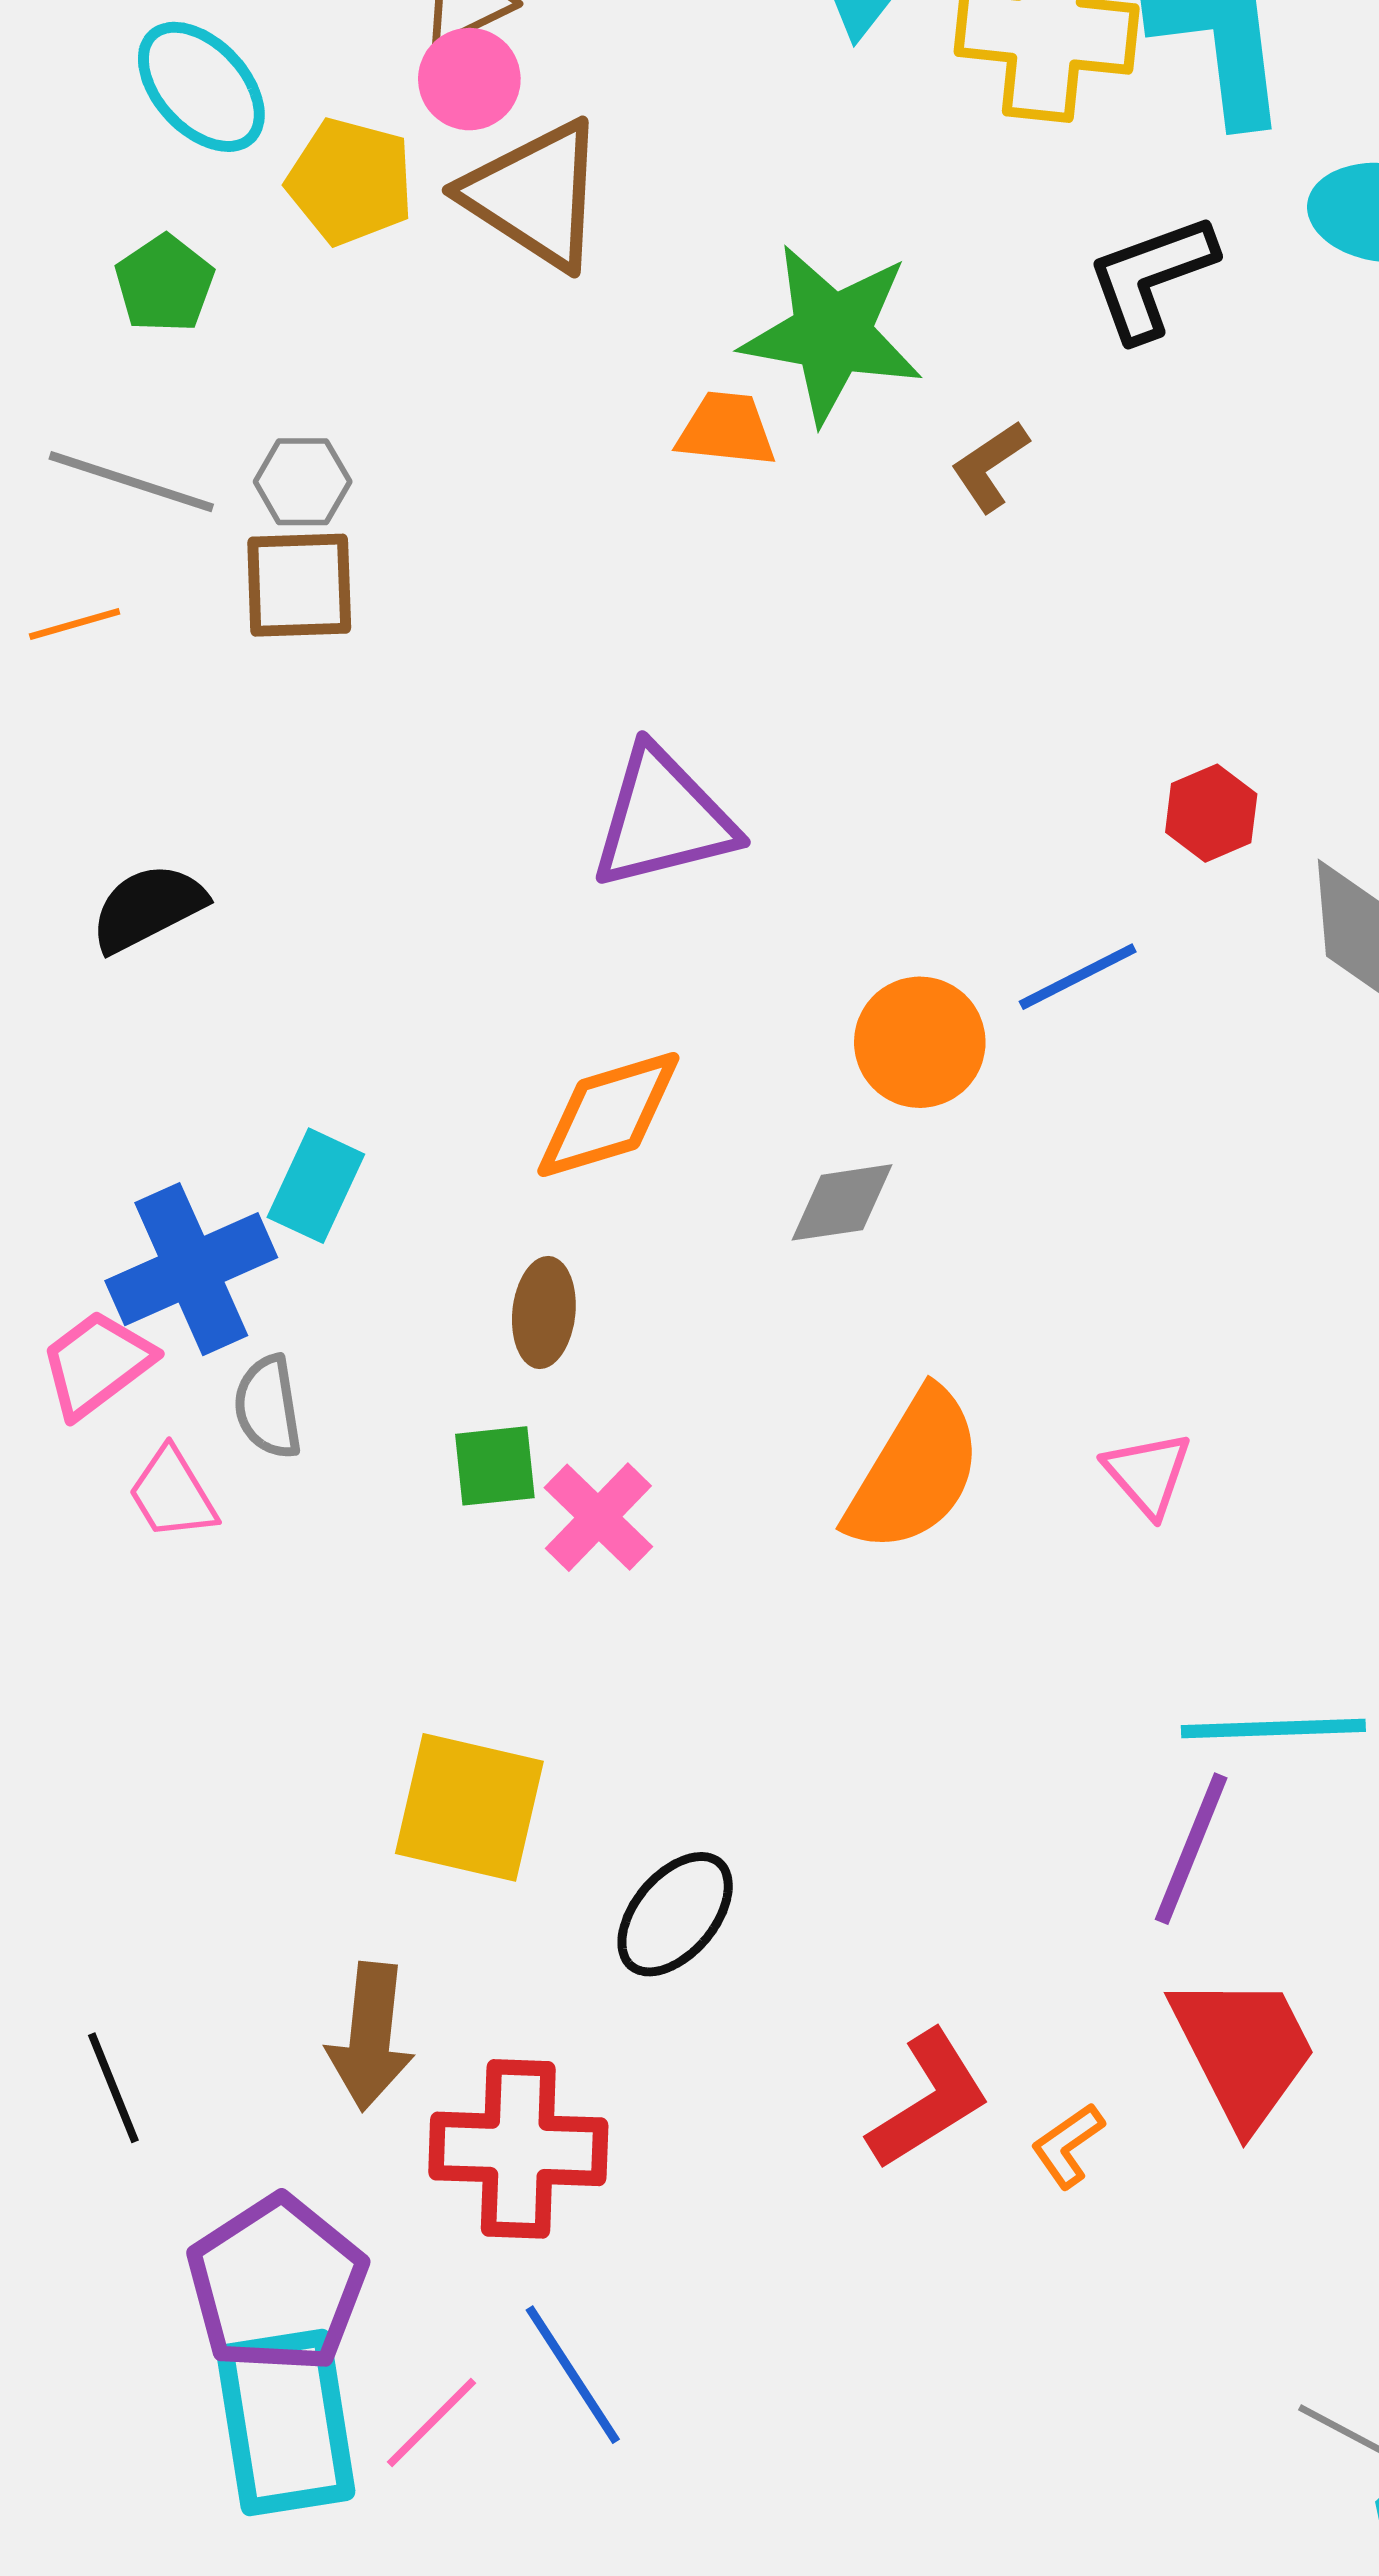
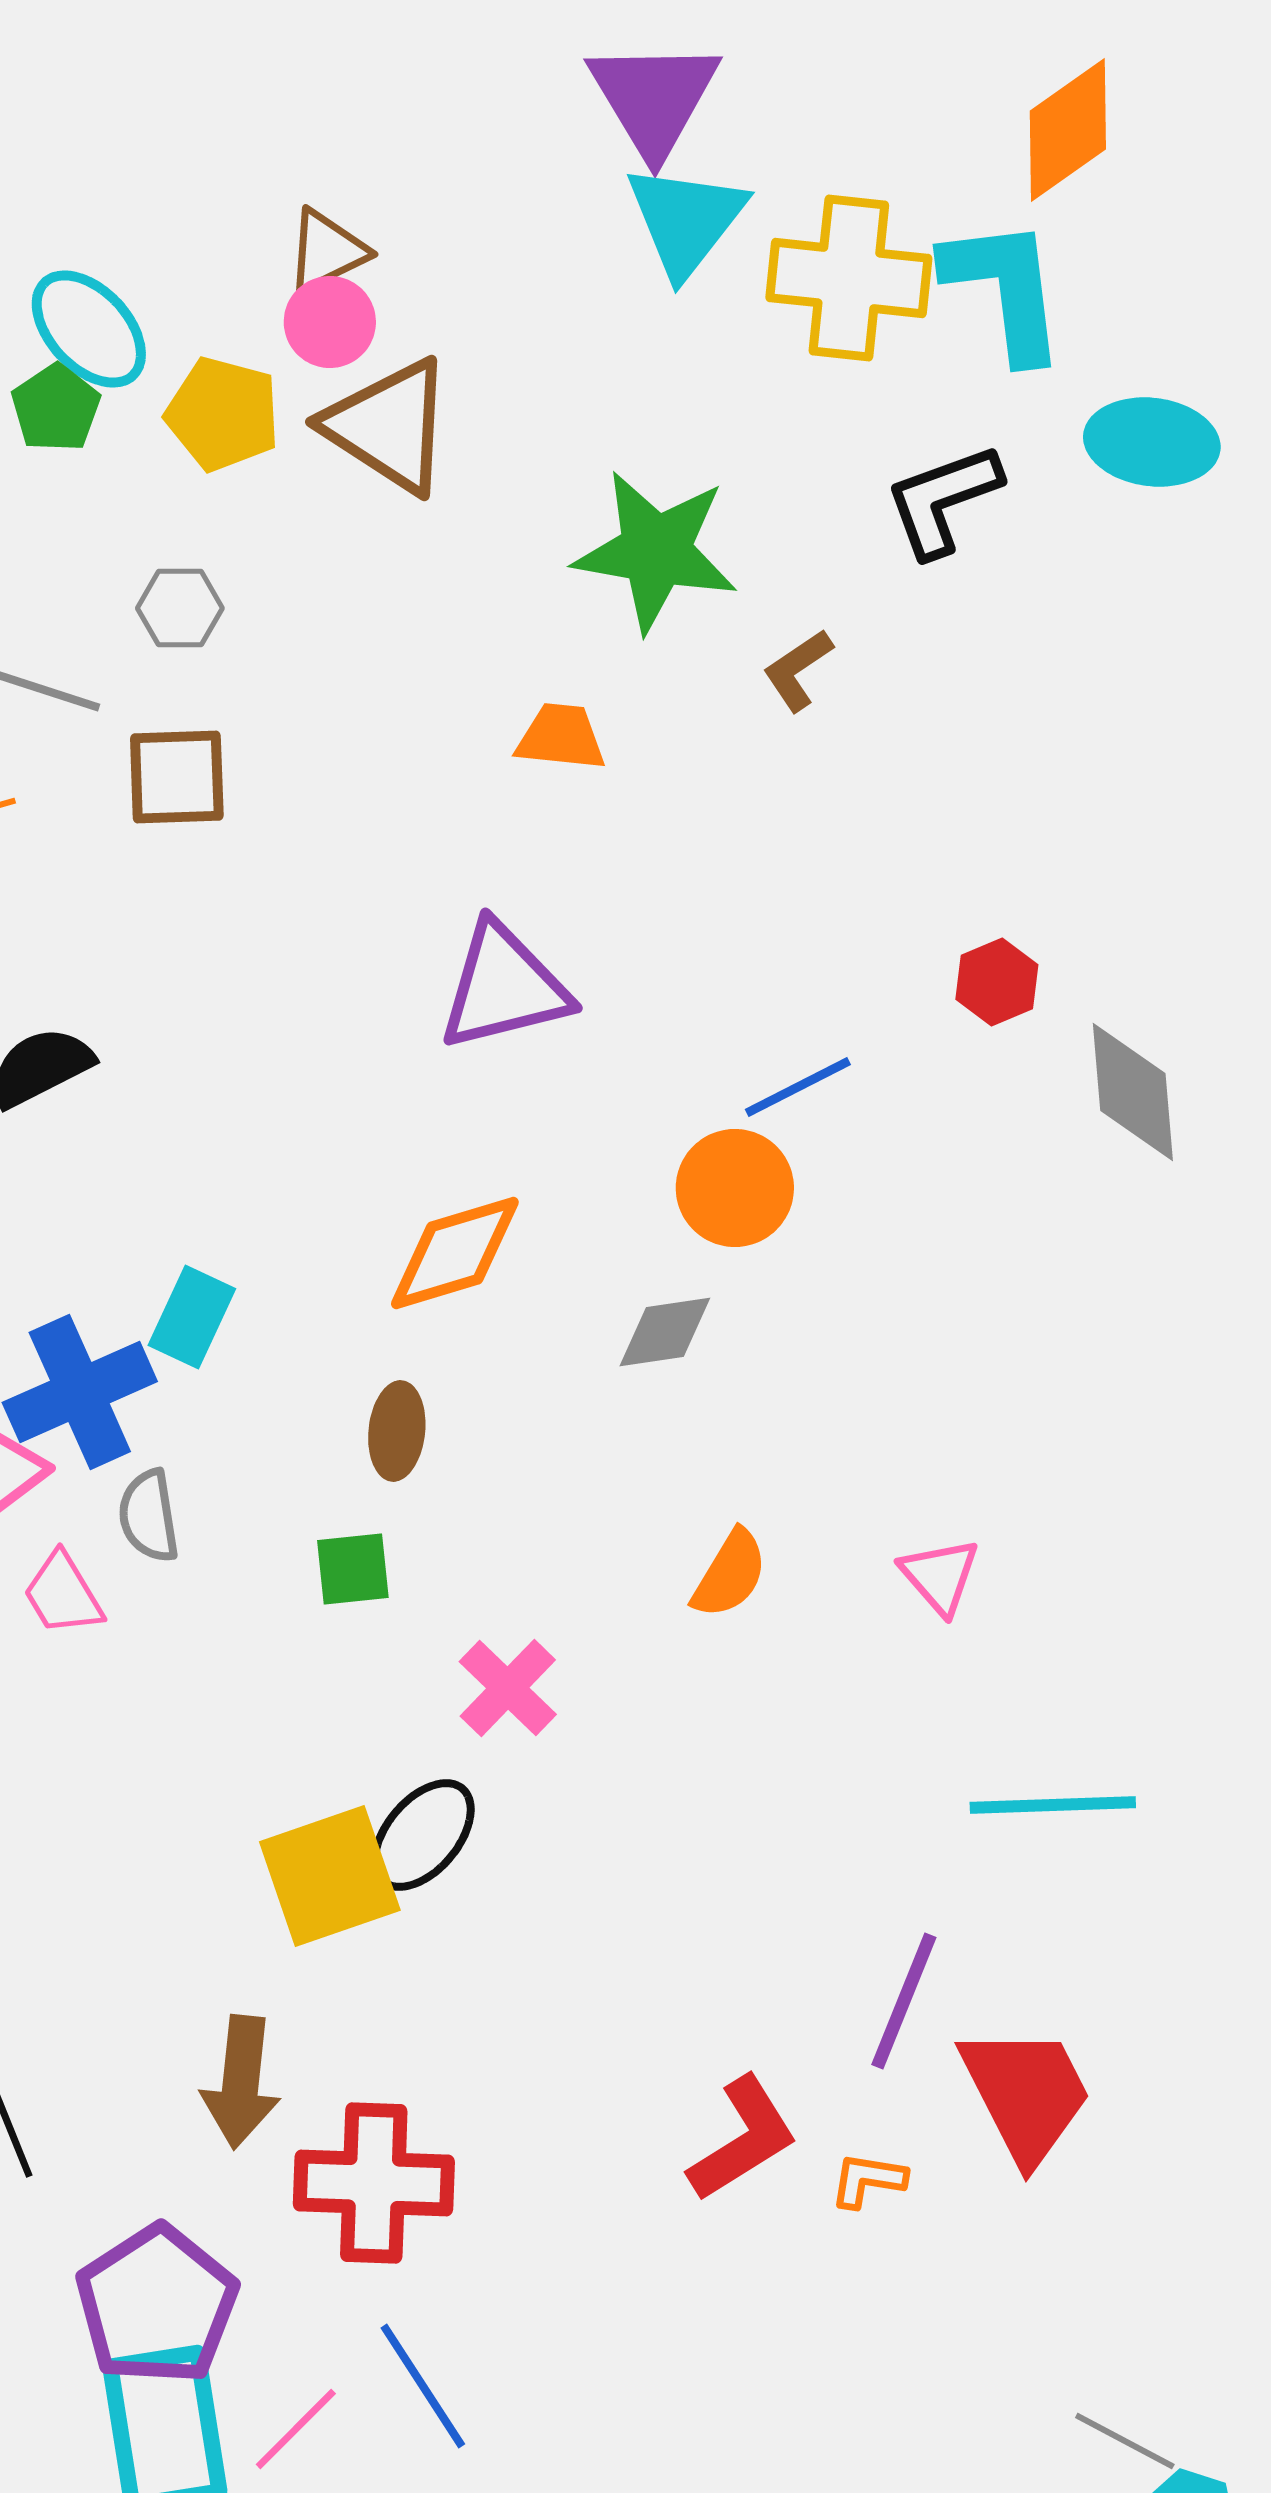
green pentagon: (165, 284) -> (56, 408), moved
orange trapezoid: (726, 429) -> (561, 737), moved
gray hexagon: (303, 482) -> (180, 608), moved
blue line: (1078, 977) -> (798, 1087), moved
orange semicircle: (914, 1472) -> (730, 1574), size x0.6
pink cross: (598, 1517) -> (508, 1688), moved
yellow square: (469, 1807) -> (330, 1876), turned -32
purple line: (1191, 1849) -> (904, 2001), moved
black ellipse: (675, 1914) -> (423, 1835), moved
orange L-shape: (1068, 2146) -> (868, 2180), turned 44

